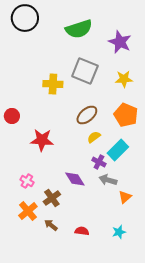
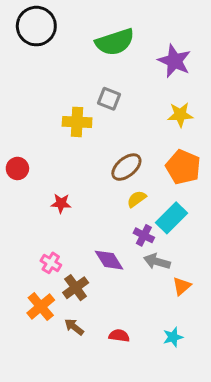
gray square: (85, 71) -> (109, 99), moved, size x0.6
red star: (42, 140) -> (61, 203), size x0.6
pink cross: (27, 181) -> (51, 263), moved

